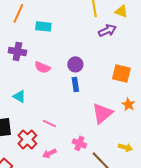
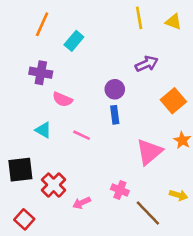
cyan rectangle: (43, 26) -> (74, 41), turned -56
purple arrow: (107, 30) -> (147, 64), moved
pink semicircle: (42, 67) -> (62, 99), moved
orange square: (121, 73) -> (173, 101), turned 36
pink line: (49, 123) -> (82, 135), moved

